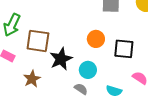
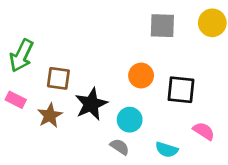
brown square: (38, 41) -> (58, 78), size x0.7
brown star: (32, 79) -> (50, 115), moved

